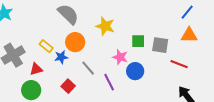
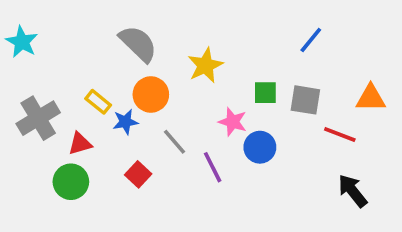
blue line: (187, 12) -> (311, 40), moved
yellow star: (105, 26) -> (205, 65), turned 30
orange triangle: (189, 35) -> (371, 98), moved

